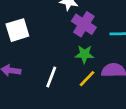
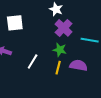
yellow line: (87, 79) -> (58, 68), turned -40

